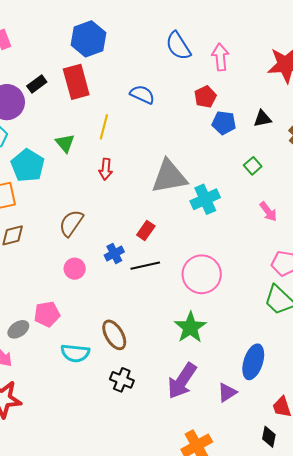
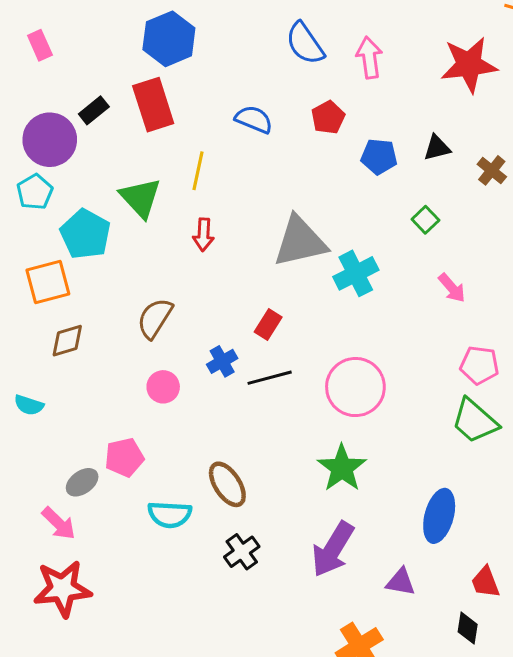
red pentagon: (205, 97) -> (328, 117), moved
green triangle: (65, 143) -> (140, 198), size x1.4
black cross: (122, 380) -> (242, 552), turned 35
purple triangle: (227, 392) -> (401, 582), moved, turned 45

